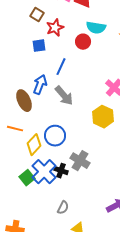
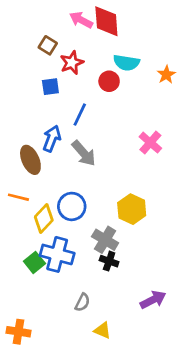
yellow hexagon: (103, 117) -> (132, 209), moved
black cross: (61, 171) -> (109, 261), moved
blue cross: (44, 172) -> (57, 254), turned -30

